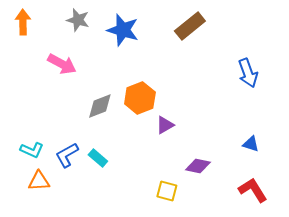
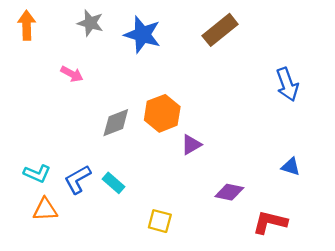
pink arrow: (62, 64) -> (72, 74), size x0.7
red L-shape: (253, 190) -> (270, 222), moved, turned -44
yellow square: (167, 191) -> (160, 221), moved

